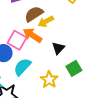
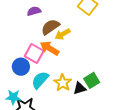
black triangle: (58, 48) -> (80, 88), moved, turned 32
yellow star: (49, 80) -> (63, 83), moved

